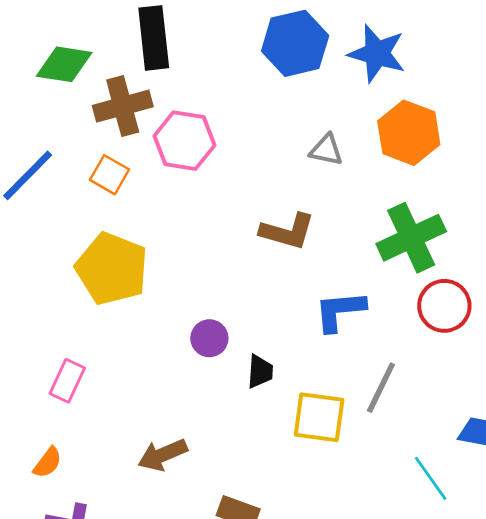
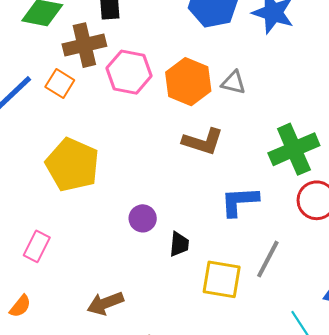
orange hexagon: (409, 133) -> (188, 82), moved
orange square: (109, 175) -> (60, 84), moved

